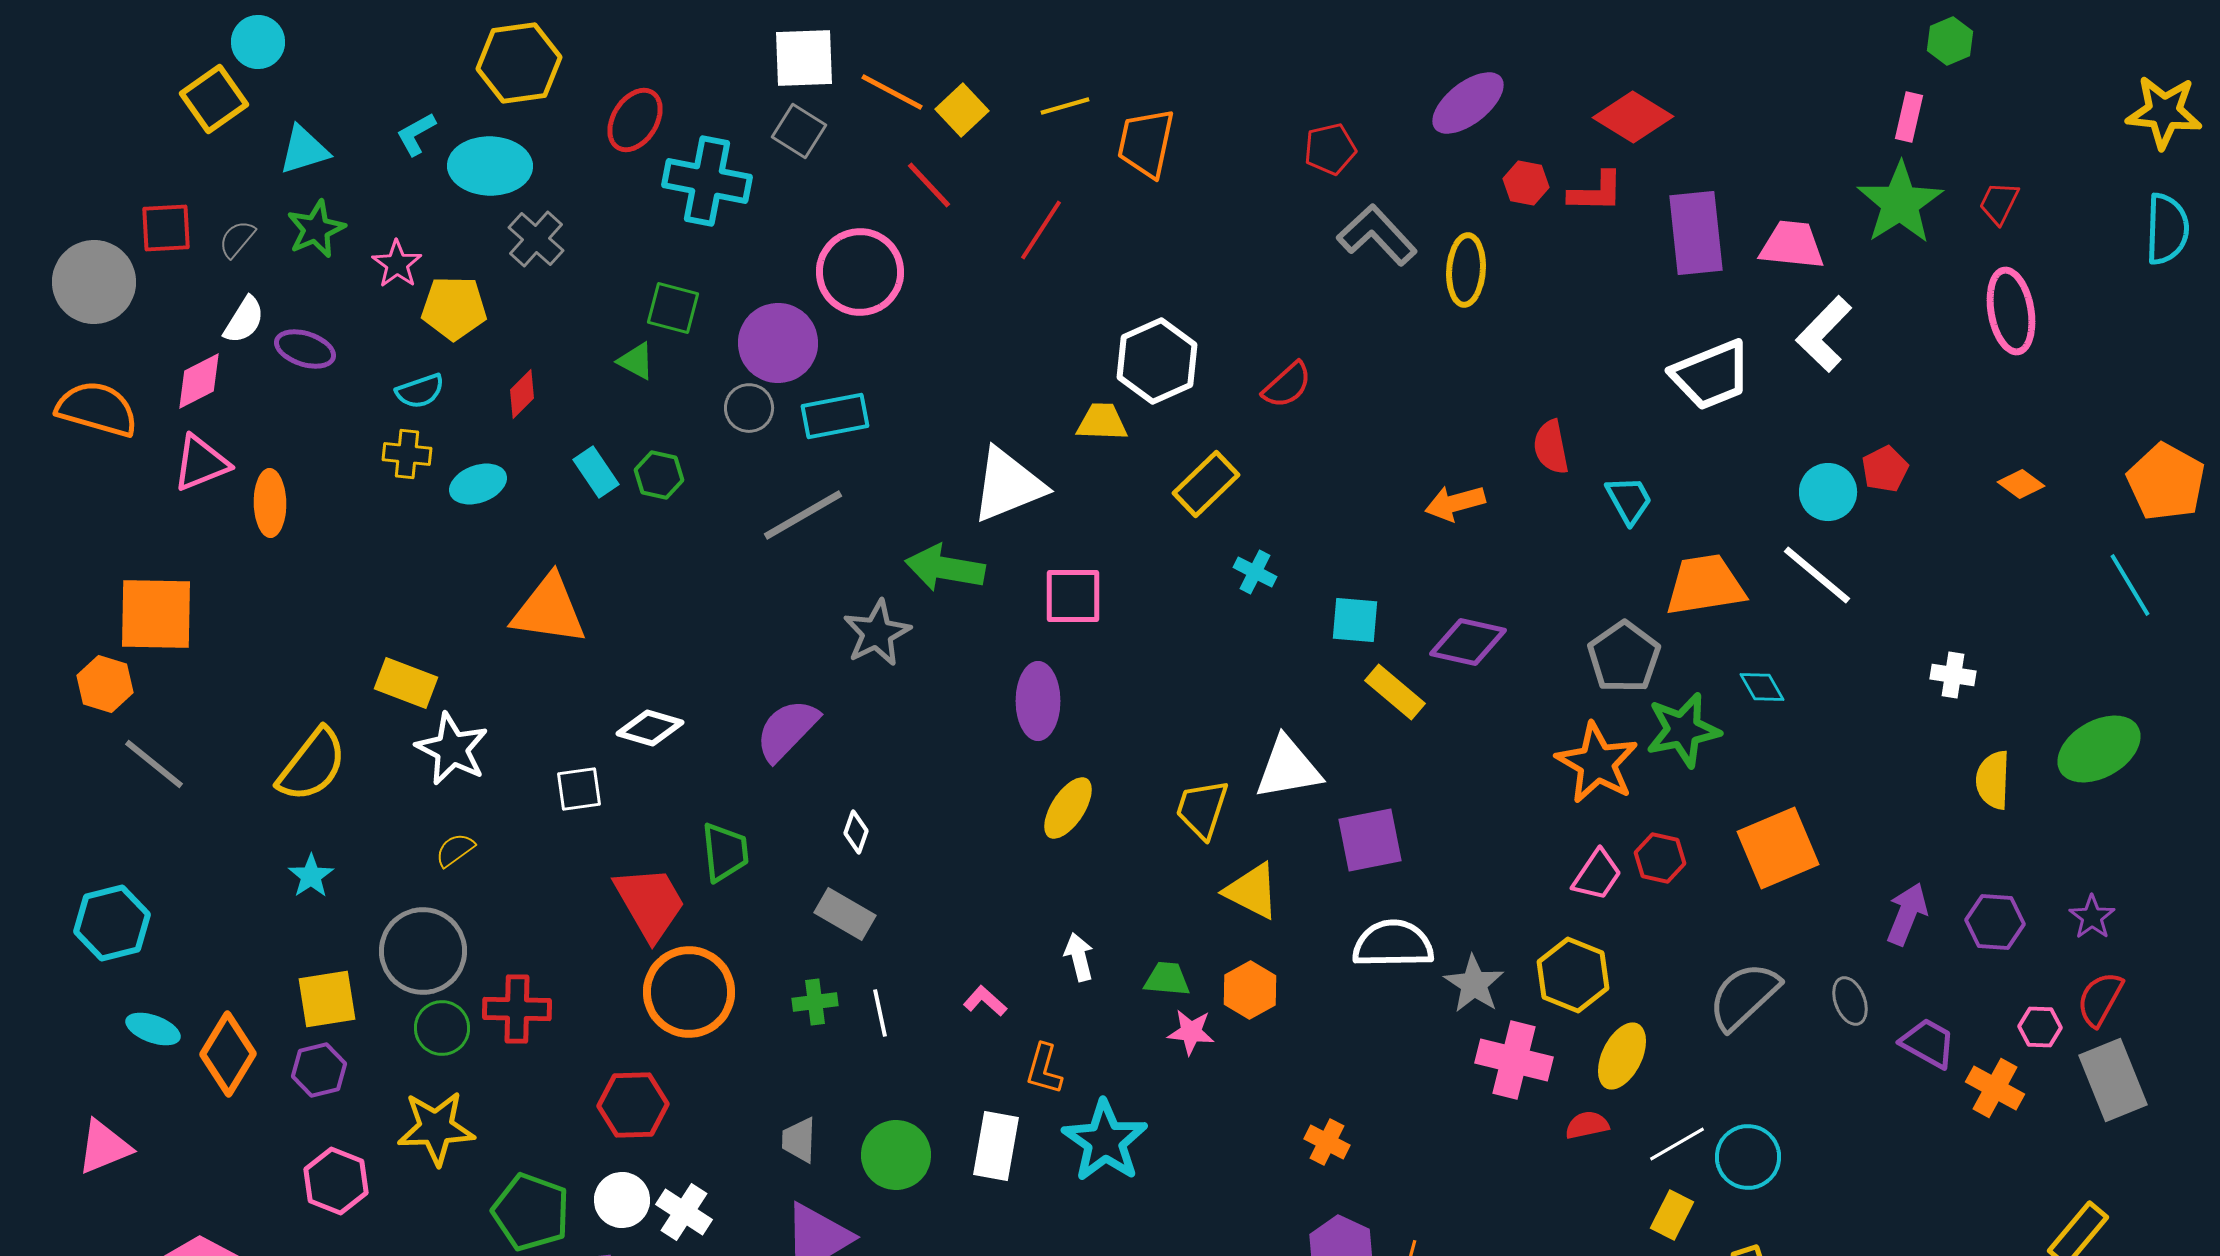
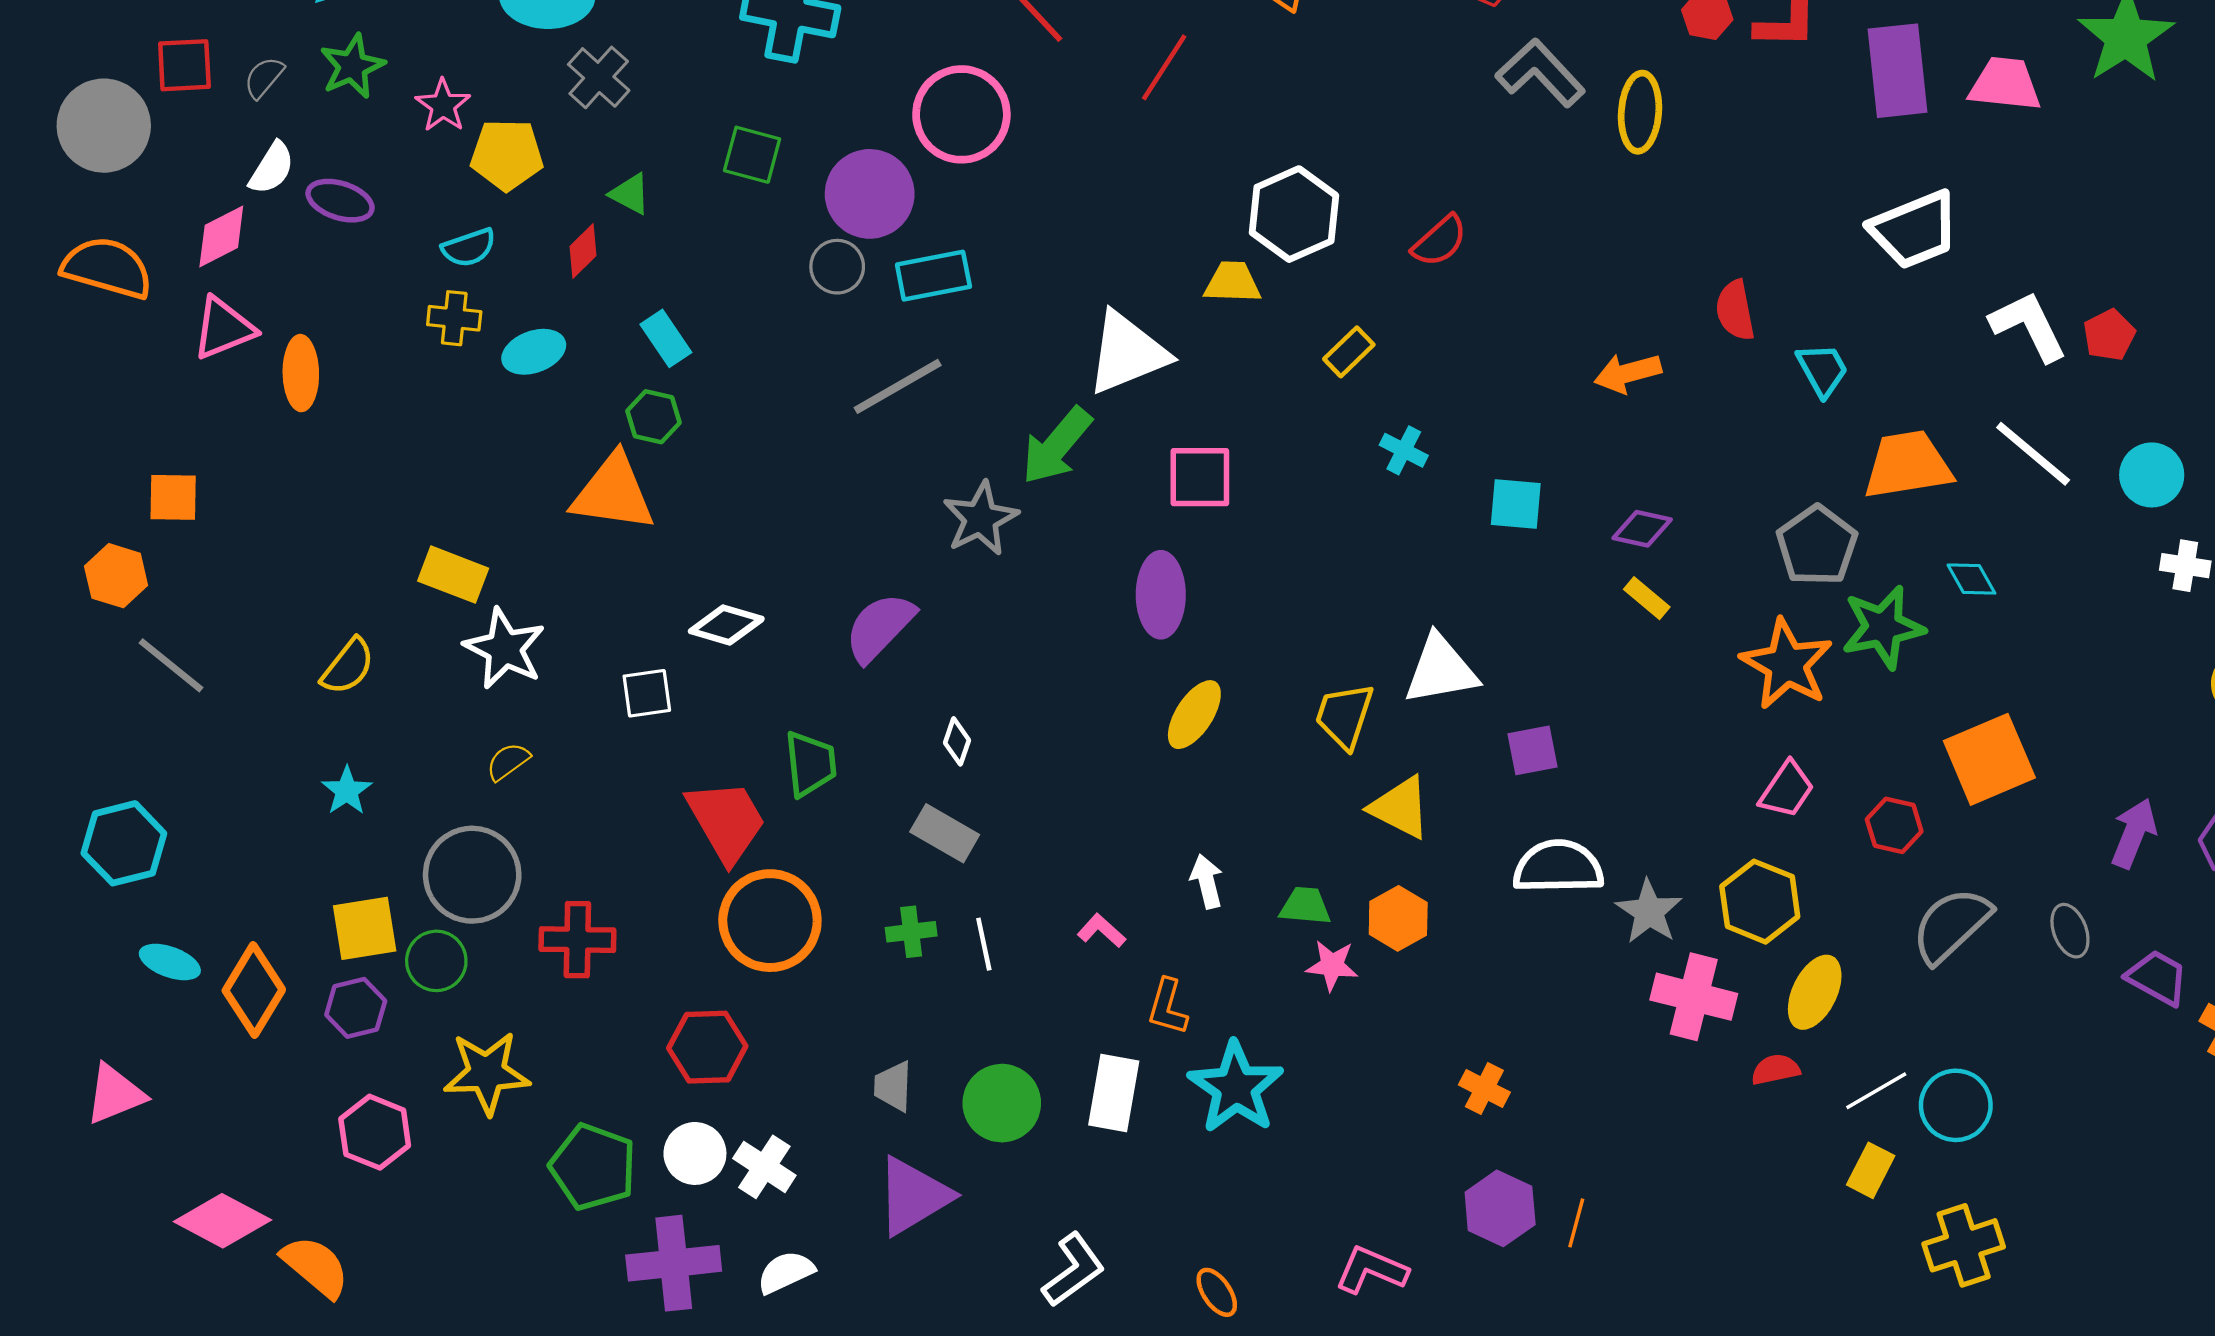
white L-shape: (1824, 334) -> (2029, 326), moved, turned 110
green triangle: (636, 361) -> (630, 194), moved
green hexagon: (659, 475) -> (654, 417), moved
yellow rectangle: (1206, 484) -> (1349, 352), size x0.7
cyan circle: (1828, 492) -> (2152, 475), moved
green arrow: (945, 568) -> (1057, 446), turned -60
orange square: (156, 614) -> (173, 497), size x0.6
purple diamond: (1468, 642) -> (1642, 529), size x0.7
yellow rectangle: (1395, 692) -> (1647, 598), moved, size x0.7
yellow semicircle: (312, 765) -> (348, 666), size x0.7
purple square: (1370, 840) -> (1533, 750), size x0.7
red hexagon: (1660, 858) -> (1894, 825), moved
green circle: (442, 1028) -> (436, 961), moved

